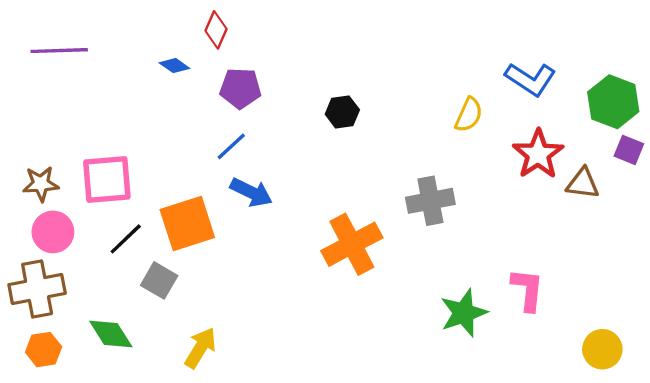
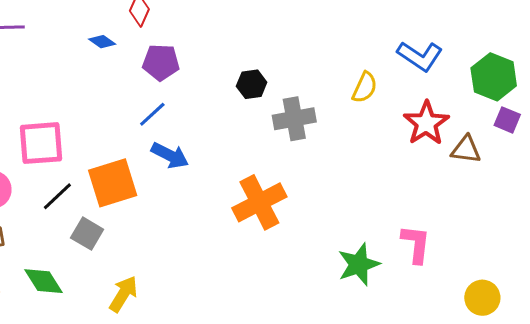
gray cross: (430, 201) -> (294, 119), moved

